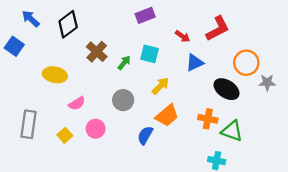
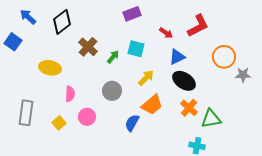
black ellipse: (226, 89) -> (184, 81), moved
pink semicircle: (77, 103) -> (70, 94), turned -56
orange cross: (208, 119) -> (189, 108), turned 30
green triangle: (232, 131) -> (211, 119), turned -30

